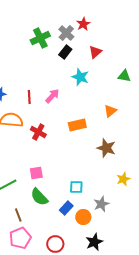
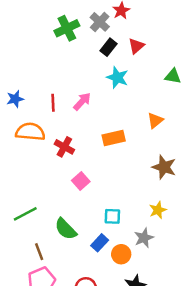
black rectangle: (65, 52) -> (109, 47), moved
brown star: (106, 148) -> (164, 167), moved
pink square: (36, 173) -> (81, 181), moved, turned -32
yellow star: (123, 179) -> (158, 210), moved

